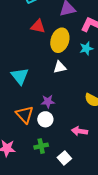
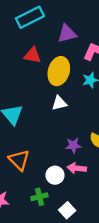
purple star: (48, 101) -> (73, 145), moved
white circle: (45, 119) -> (55, 175), moved
pink arrow: (80, 131) -> (77, 168), moved

